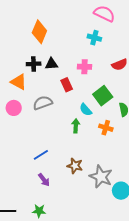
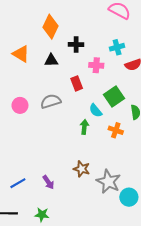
cyan cross: (94, 38) -> (117, 47), moved, turned -32
black cross: (34, 64) -> (76, 45), moved
black triangle: (52, 64) -> (51, 60), moved
orange triangle: (19, 82) -> (21, 54), moved
blue line: (41, 155) -> (18, 183), moved

